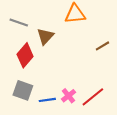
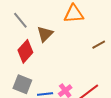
gray line: (19, 22) -> (20, 20), turned 30

